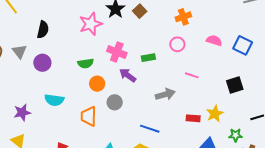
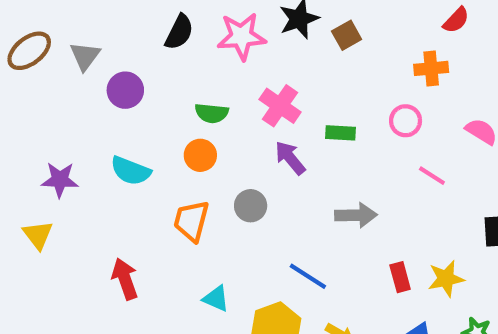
black semicircle: (43, 30) -> (179, 32), moved
pink line: (192, 75) -> (432, 176), moved
orange circle: (97, 84) -> (200, 155), moved
red rectangle: (193, 118) -> (400, 277), turned 56

